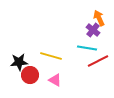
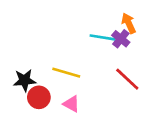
cyan line: (87, 48) -> (103, 37), moved
red line: (98, 61) -> (127, 79), turned 70

